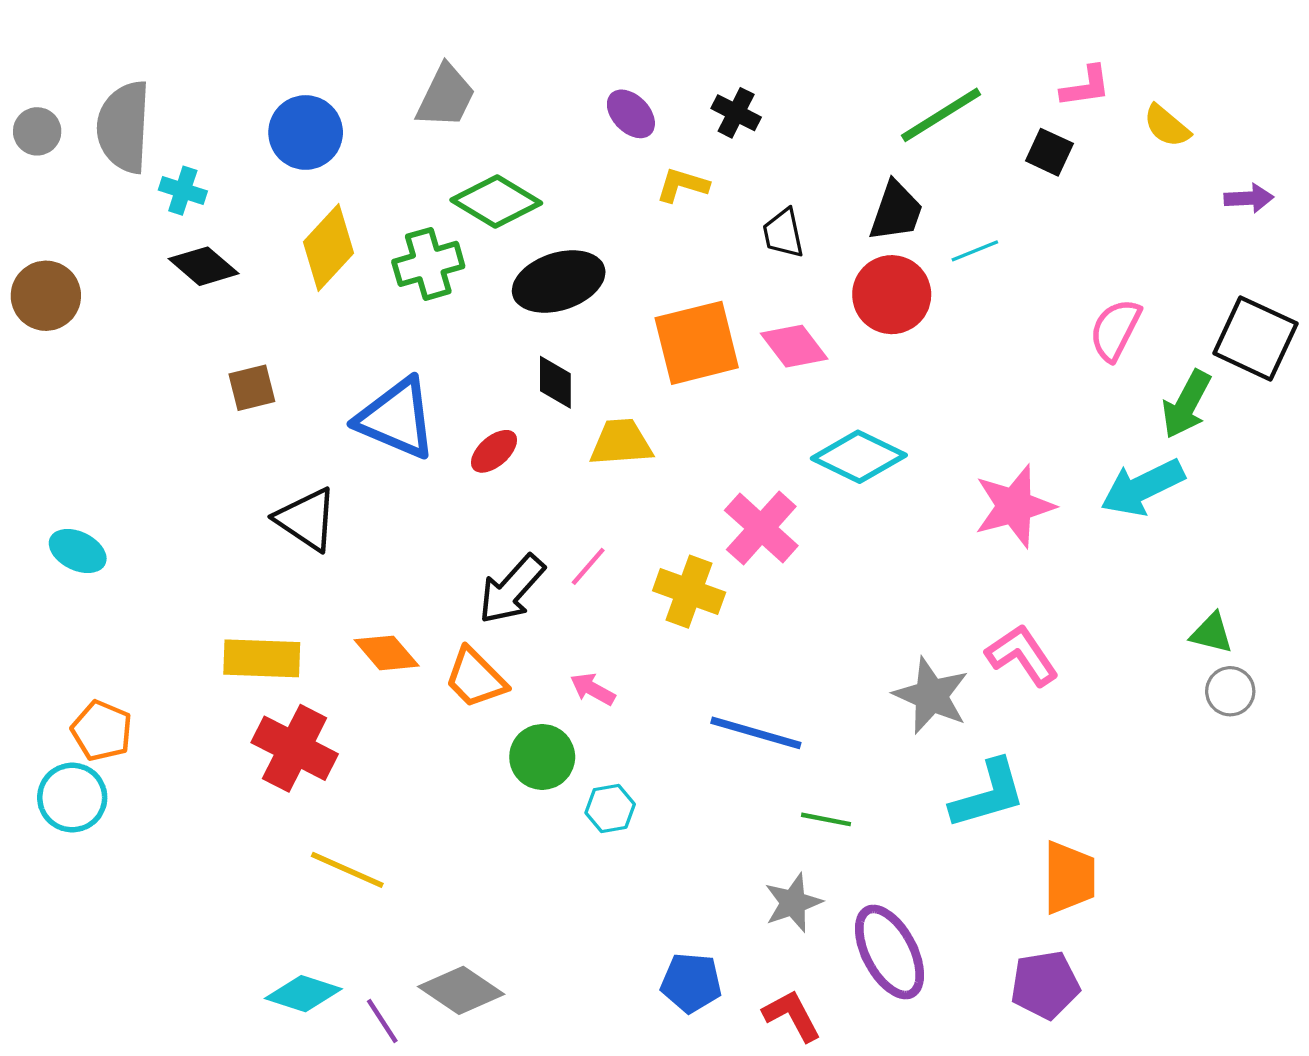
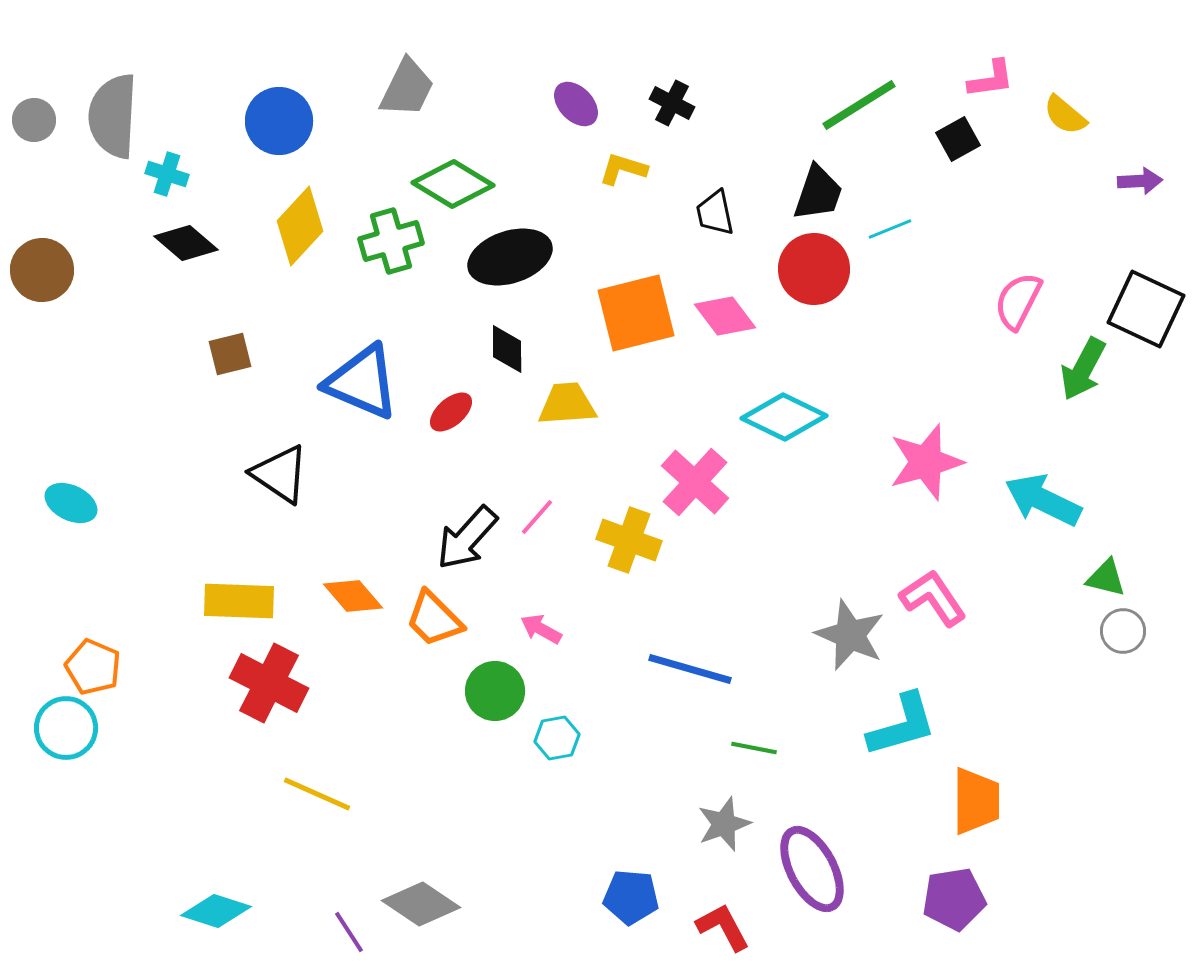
black square: (1049, 152) -> (958, 139), turned 36
cyan arrow: (1143, 487) -> (1043, 500), moved, turned 52
cyan diamond: (303, 994) -> (216, 911), moved

